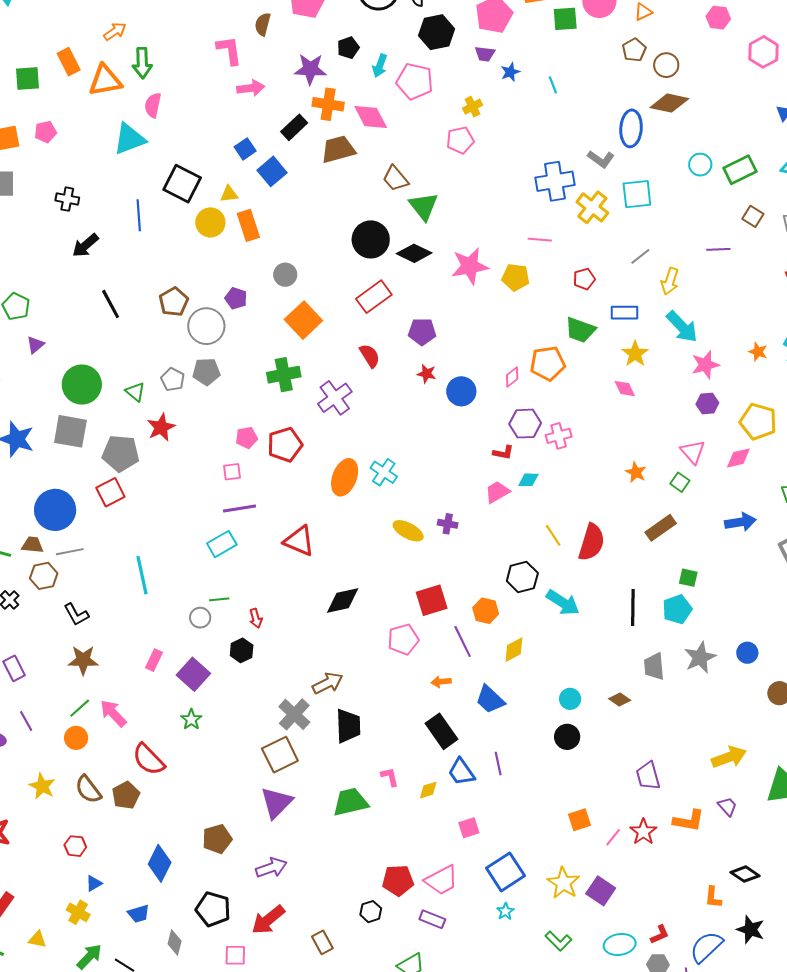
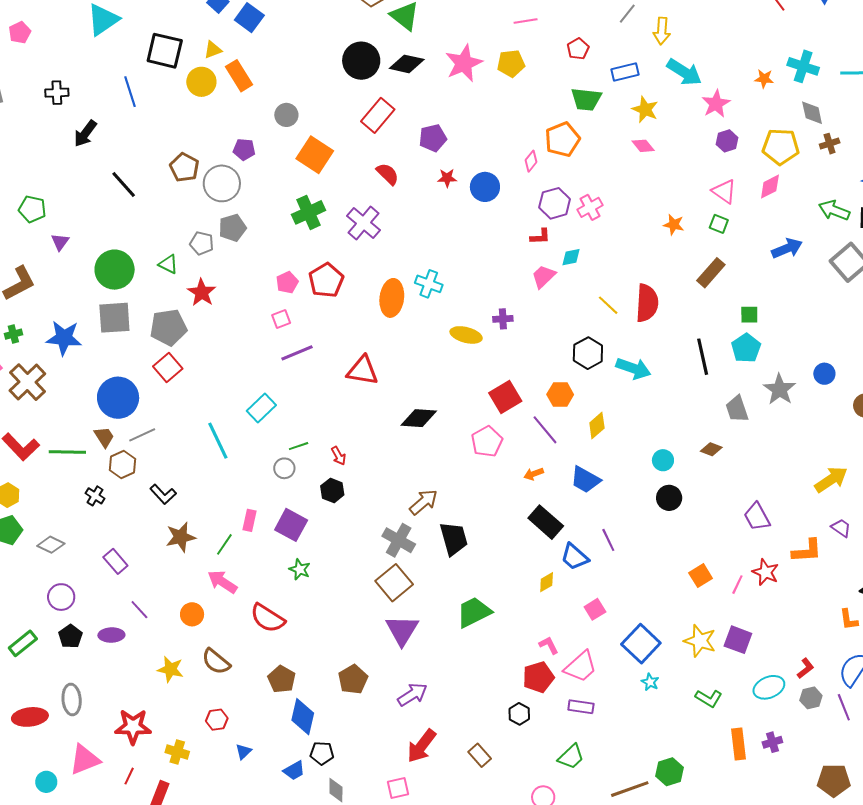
cyan rectangle: (222, 544) -> (261, 408), moved
brown trapezoid: (32, 545) -> (104, 437), turned 65
black diamond: (343, 600) -> (419, 418), turned 30
green line: (80, 708) -> (224, 544), moved
pink L-shape: (390, 777) -> (549, 645), moved
brown pentagon: (126, 795) -> (282, 679), moved
black pentagon: (213, 909) -> (322, 753), moved, size x0.7
yellow cross: (78, 912) -> (177, 752), moved

